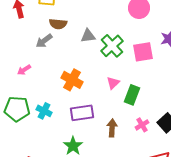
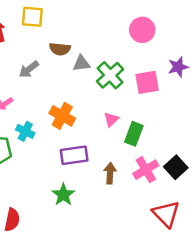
brown semicircle: (58, 24) -> (60, 49), moved
cyan cross: (44, 111) -> (25, 131), moved
pink cross: (142, 125) -> (146, 170), size x1.5

